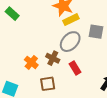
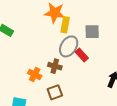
yellow rectangle: (71, 20) -> (65, 25), turned -42
red rectangle: (75, 68) -> (82, 55), moved

